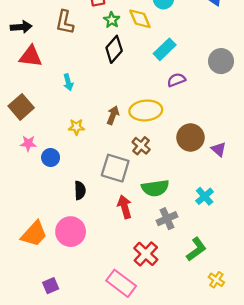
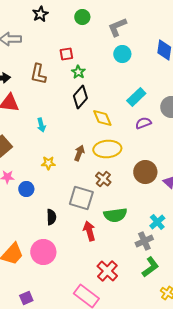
yellow diamond: (140, 19) -> (102, 118), moved
cyan rectangle: (165, 49) -> (136, 97), moved
purple semicircle: (176, 80) -> (143, 123), moved
gray cross: (167, 219) -> (144, 241), moved

